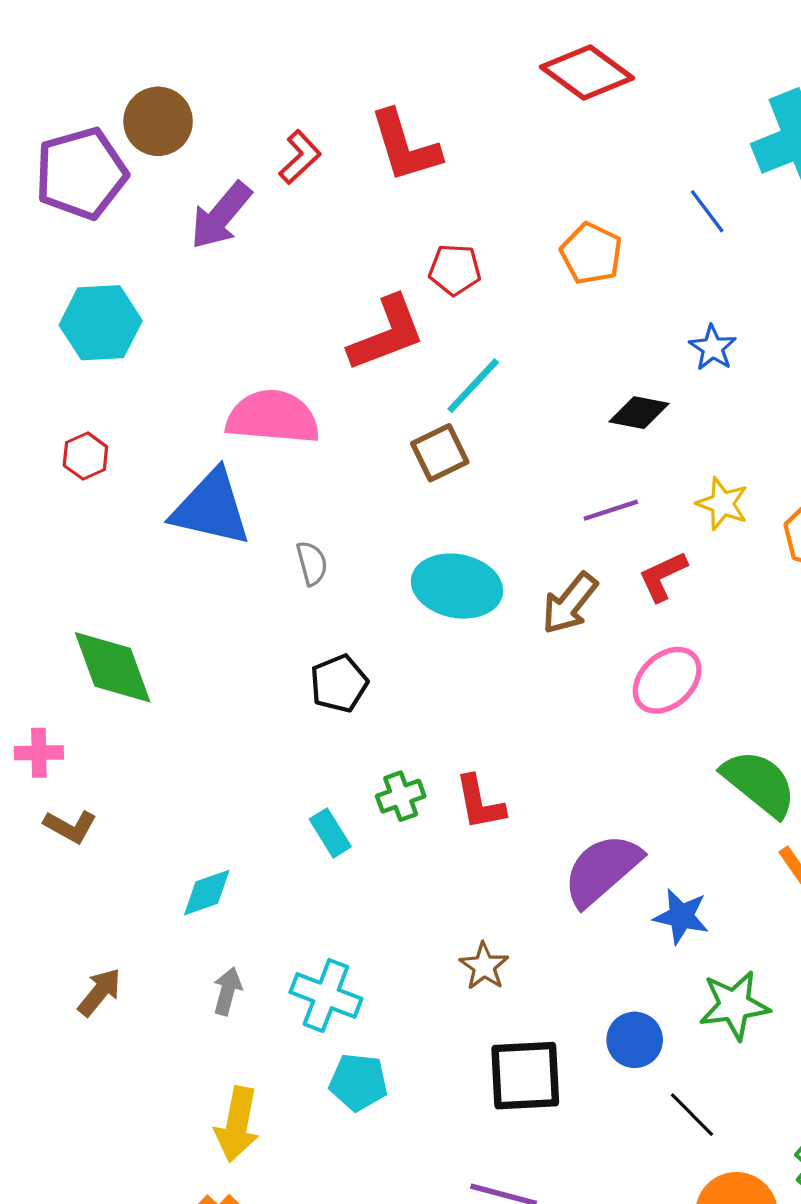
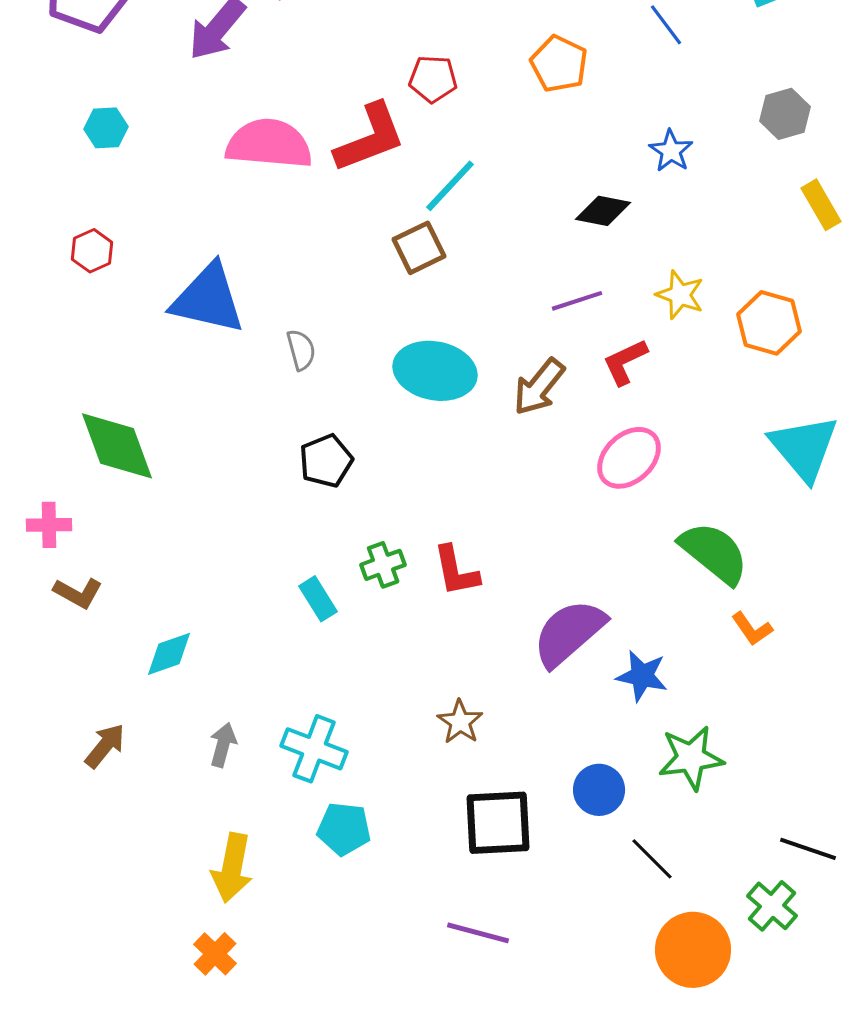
cyan hexagon: (101, 323) -> (106, 128), size x0.6
pink semicircle: (273, 417) -> (269, 144), moved
cyan diamond: (207, 893) -> (169, 654), moved

